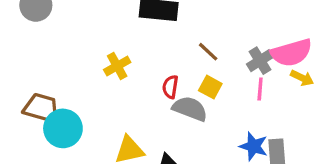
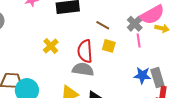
red semicircle: (170, 87) -> (85, 51), size x1.6
gray semicircle: (190, 109) -> (83, 69), moved

